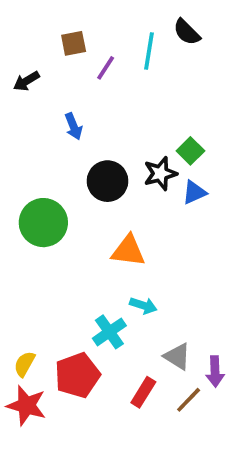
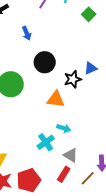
green square: (190, 151) -> (89, 14), moved
black star: (160, 174) -> (73, 79), moved
gray triangle: (177, 356) -> (71, 155), moved
red pentagon: (77, 375) -> (29, 180), moved

